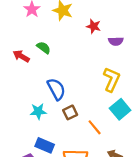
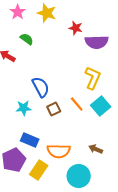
purple semicircle: (116, 41) -> (97, 42), size x1.6
green semicircle: (44, 48) -> (27, 39), moved
orange line: (95, 127) -> (77, 104), moved

